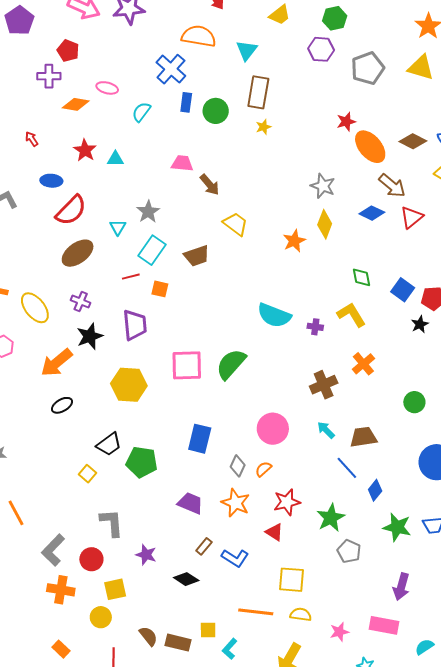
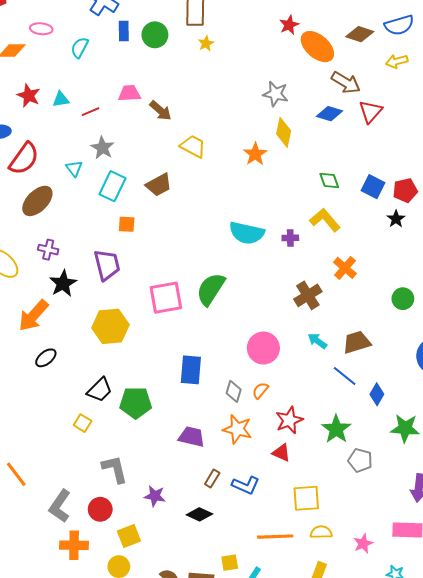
red line: (131, 277) -> (91, 112), moved

